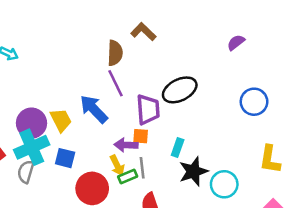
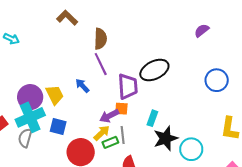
brown L-shape: (143, 32) -> (67, 18), moved
blue arrow: (94, 109) -> (82, 86), size x0.6
purple arrow: (126, 145) -> (109, 116), turned -30
yellow arrow: (117, 165) -> (102, 133), turned -108

